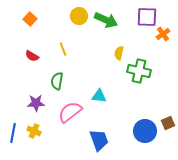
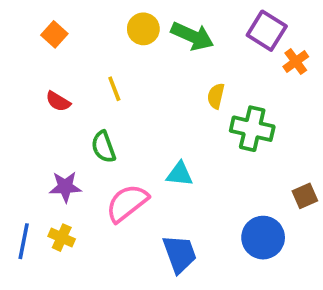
purple square: (147, 17) -> (267, 31), turned 30
green semicircle: (57, 81) -> (103, 147), turned -30
brown square: (168, 123) -> (305, 196), moved

